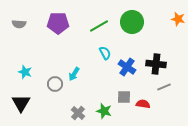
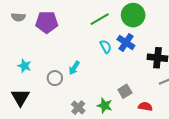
purple pentagon: (58, 23) -> (47, 22), moved
blue cross: (127, 67) -> (126, 43), moved
gray square: (124, 97) -> (125, 91), turned -32
red semicircle: (143, 104) -> (145, 106), moved

